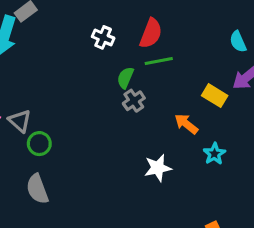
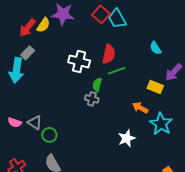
white cross: (103, 37) -> (79, 61), size x1.5
cyan semicircle: (238, 42) -> (156, 48), moved
gray cross: (134, 101) -> (92, 99), moved, turned -32
cyan star: (214, 154) -> (161, 124), size x1.6

